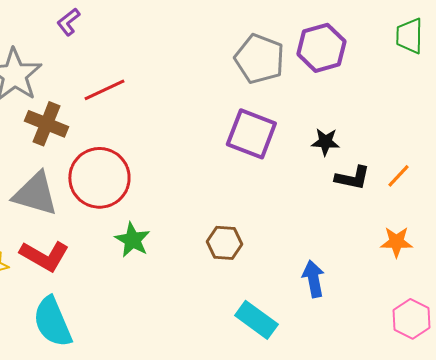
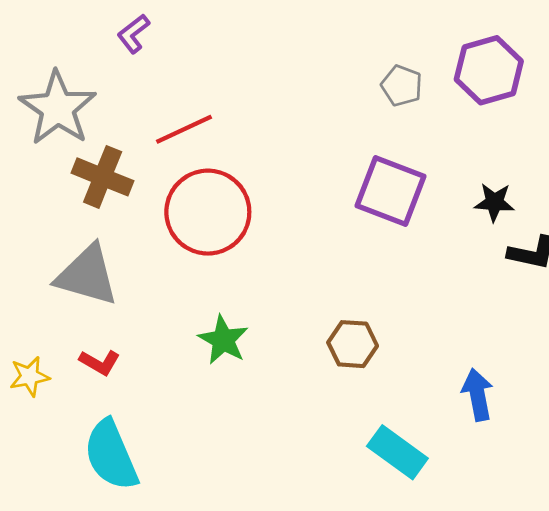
gray pentagon: (259, 59) -> (402, 86), size x0.6
red circle: (99, 178) -> (208, 212), moved
red L-shape: (44, 256) -> (100, 362), size x0.6

